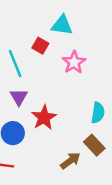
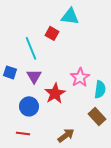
pink star: (74, 62) -> (80, 77), moved
brown arrow: (70, 161) -> (66, 135), moved

